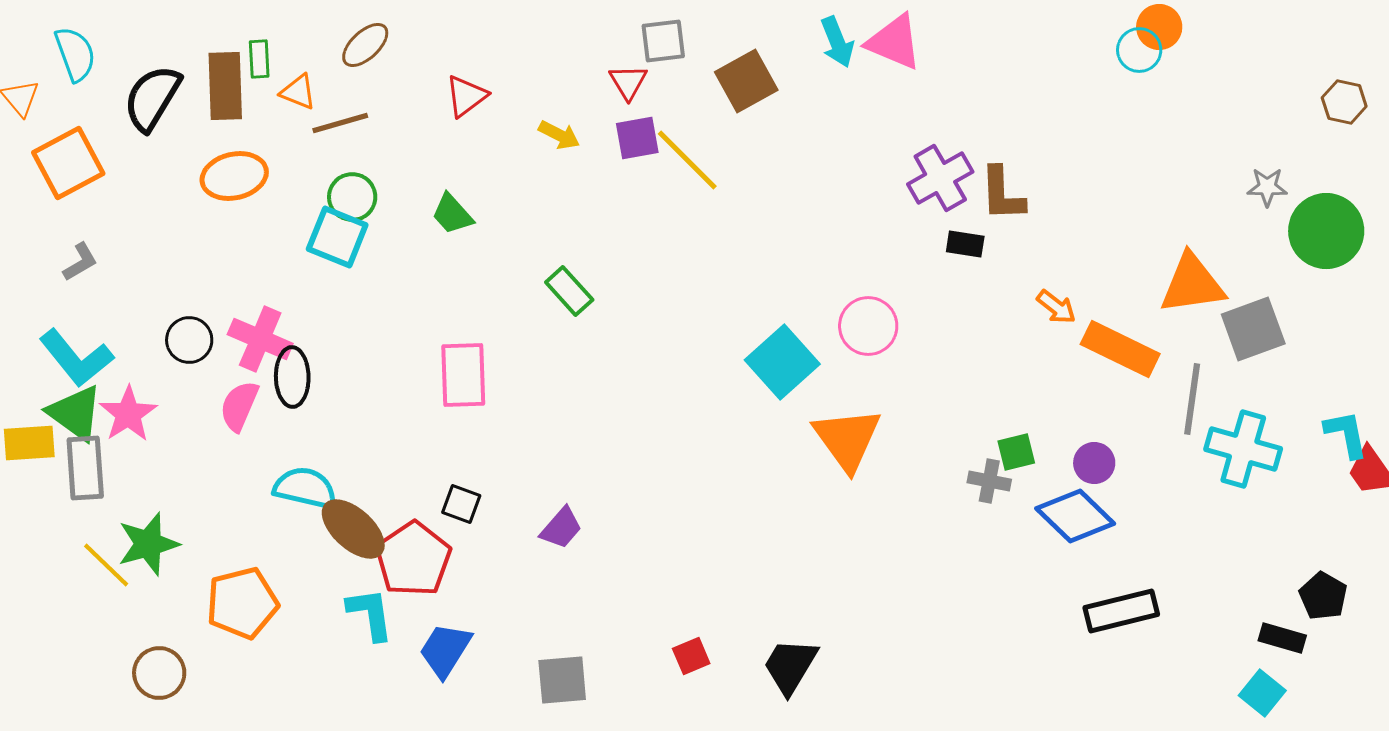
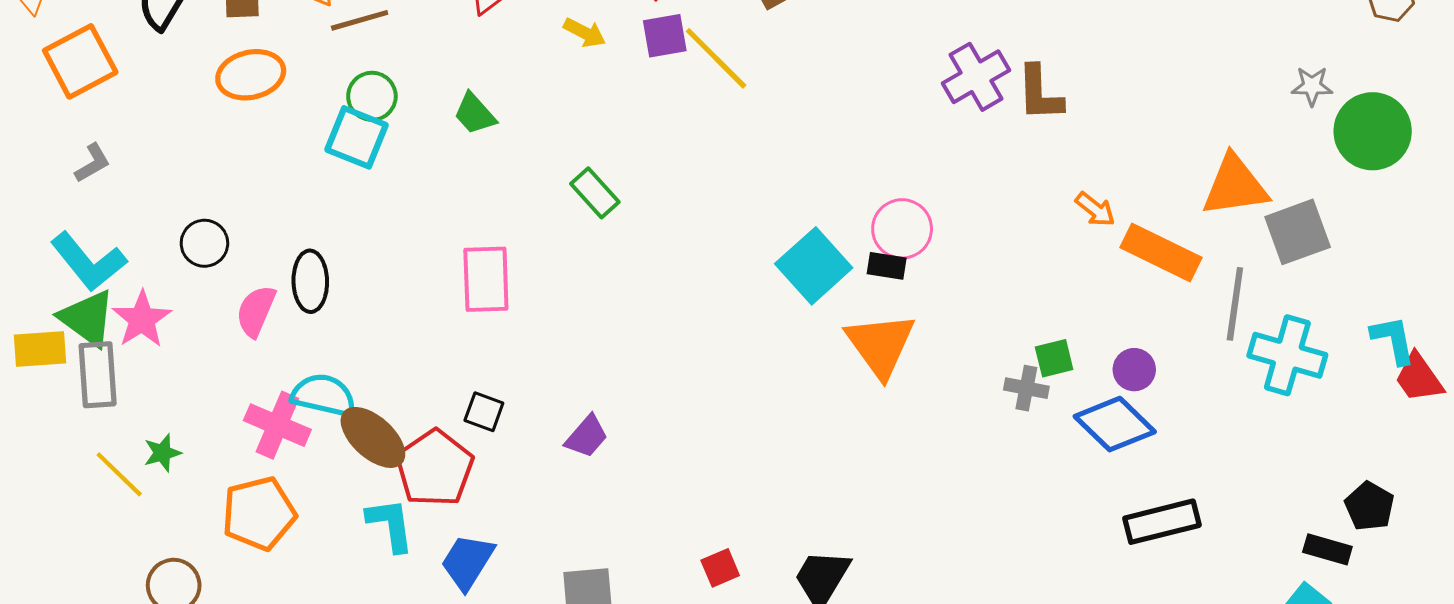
black rectangle: (965, 244) -> (887, 266), moved
pink cross: (260, 339) -> (277, 425), moved
green star: (148, 544) -> (162, 453), size x0.6

